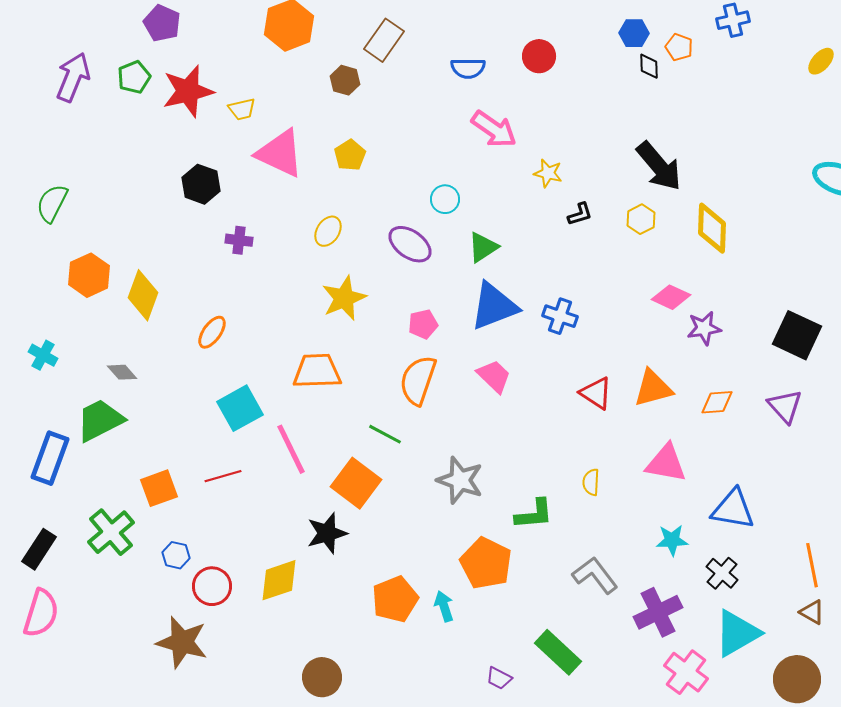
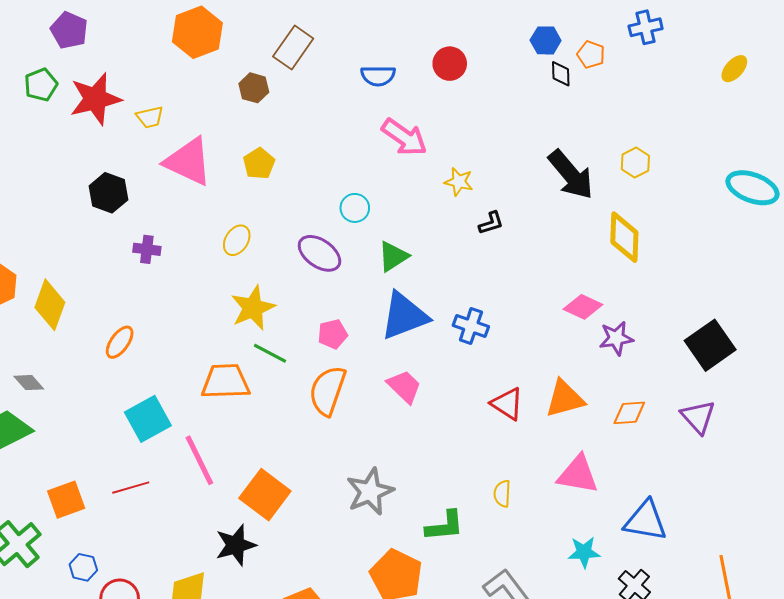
yellow hexagon: (641, 219) -> (635, 163), moved
black square: (797, 335) -> (710, 345), turned 30
green line: (385, 434) -> (270, 353), moved
gray star: (460, 480) -> (370, 492), turned 30

